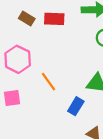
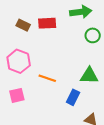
orange line: (48, 82) -> (47, 78), turned -30

